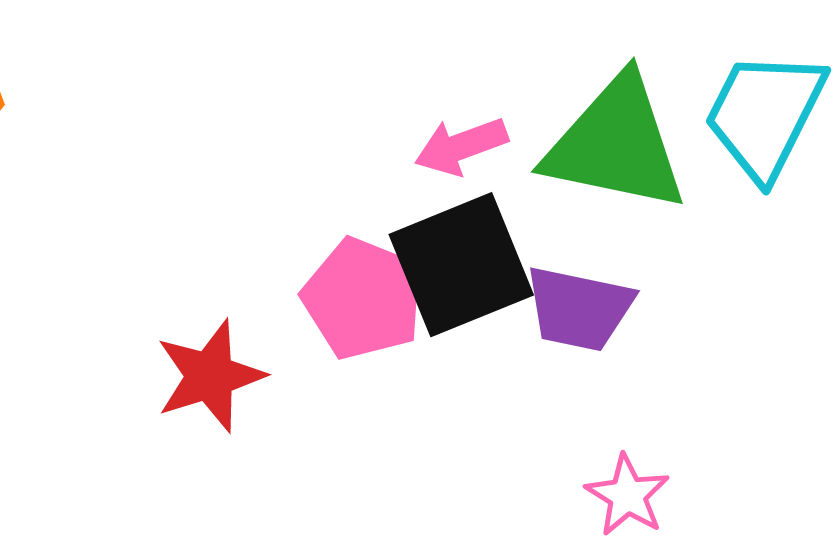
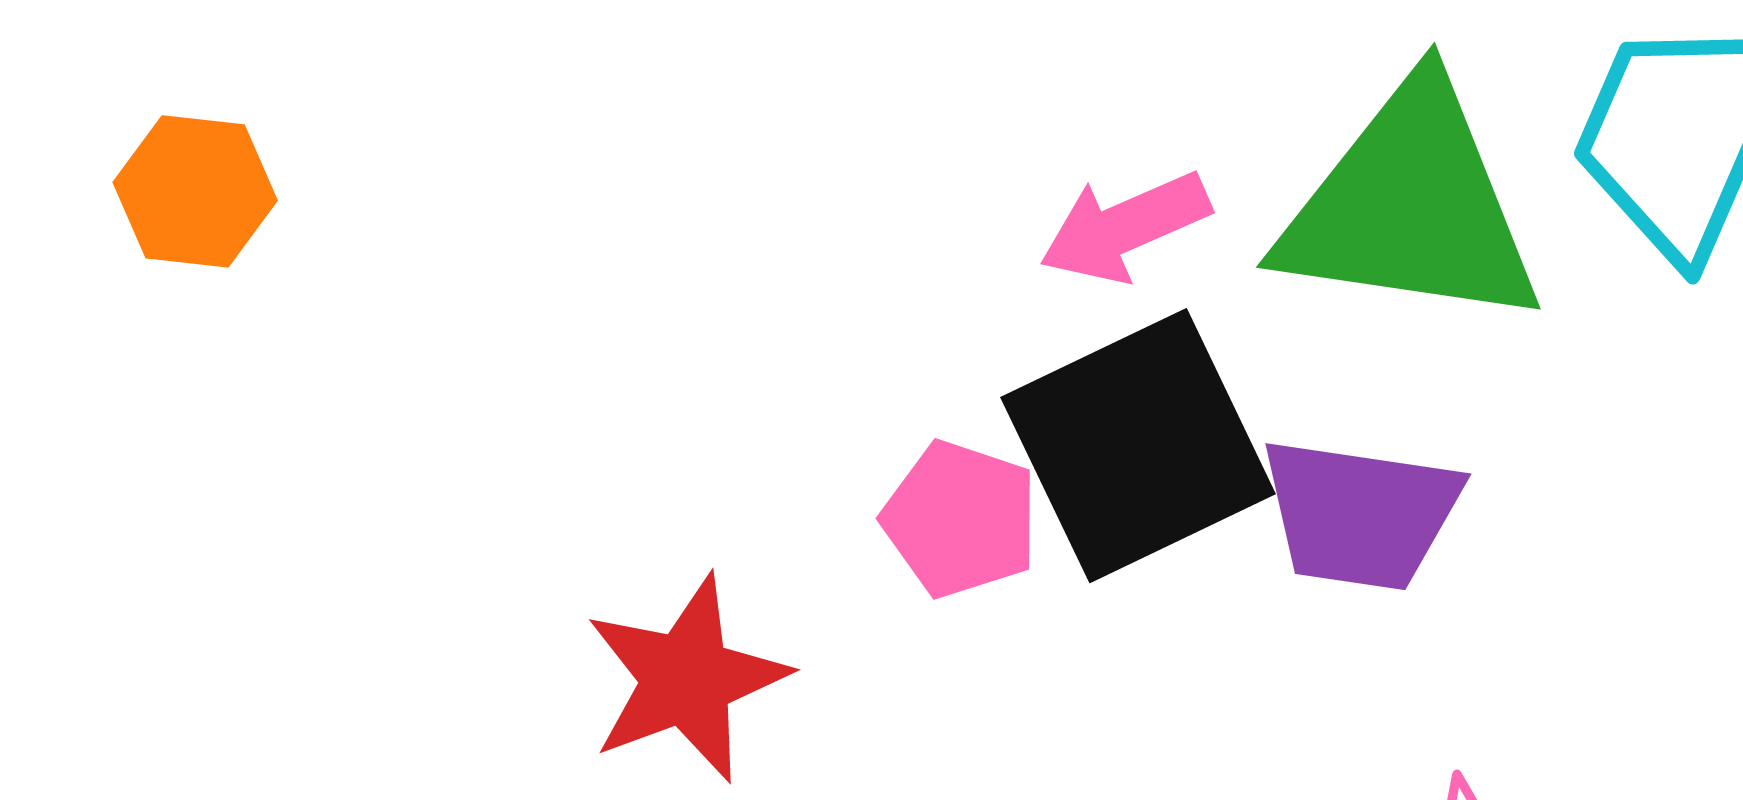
pink pentagon: (363, 299) -> (960, 519), size x0.7

